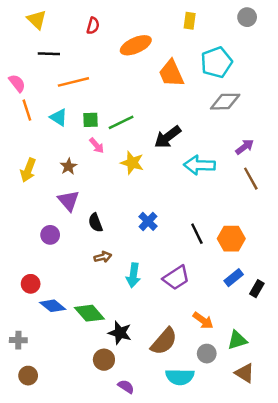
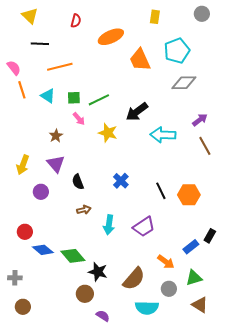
yellow arrow: (28, 170) -> (23, 165), moved
blue rectangle: (234, 278) -> (191, 247), moved

